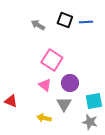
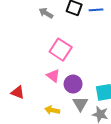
purple circle: (70, 83) -> (73, 84), moved
gray triangle: (64, 104) -> (80, 104), moved

